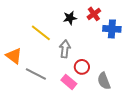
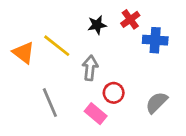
orange triangle: (14, 56) -> (24, 53), moved
gray line: (36, 74) -> (50, 103), turned 40
gray semicircle: (104, 81) -> (157, 103), moved, turned 66

